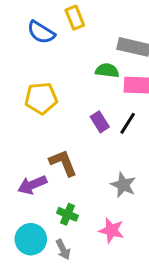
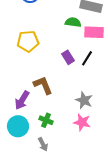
purple arrow: (32, 185) -> (22, 100), turned -36
pink star: (112, 230) -> (82, 122), moved
cyan circle: (31, 239) -> (18, 126), moved

